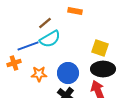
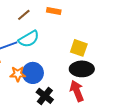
brown line: (45, 23) -> (24, 15), moved
blue circle: (68, 73) -> (33, 73), moved

